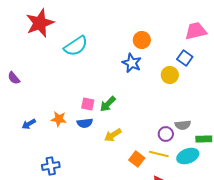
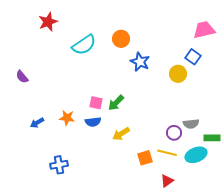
red star: (40, 23) -> (48, 22), size x0.7
orange circle: (142, 40) -> (121, 39), moved
orange square: (137, 159) -> (145, 158), turned 35

